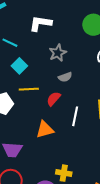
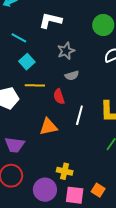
red semicircle: (54, 99) -> (59, 96), turned -63

